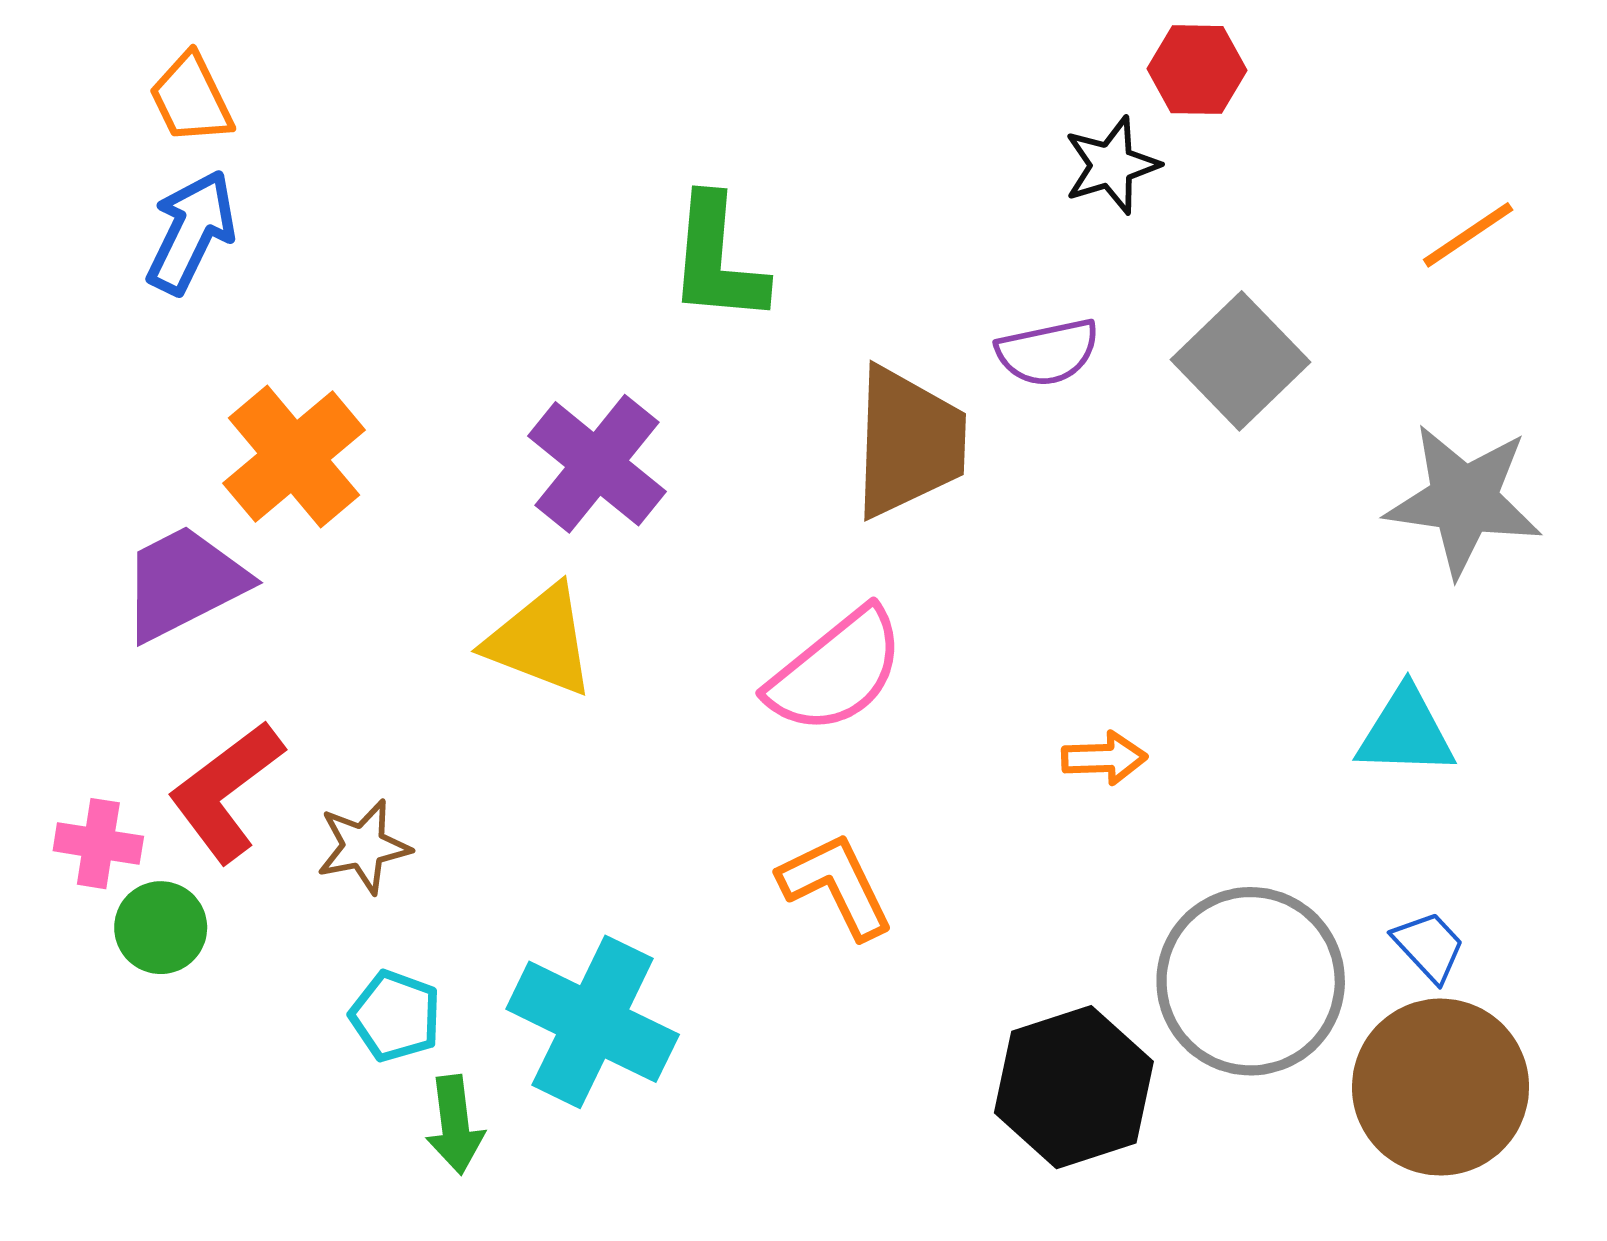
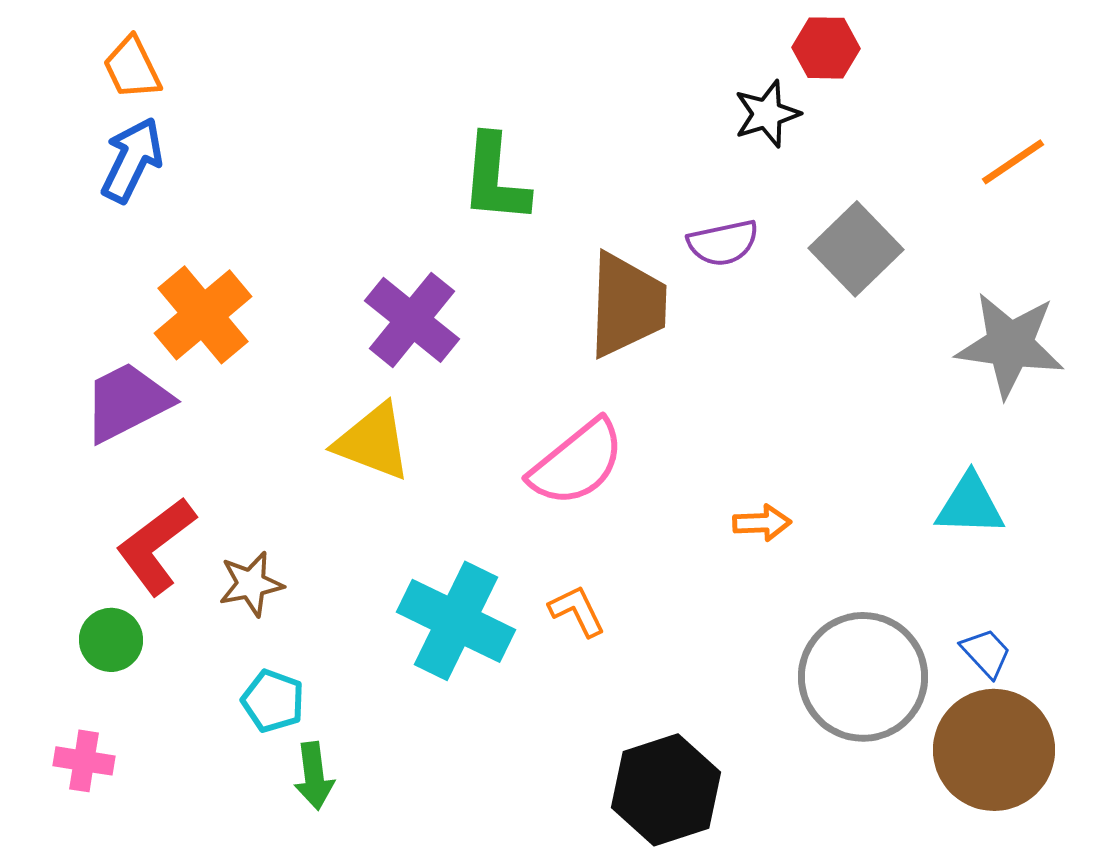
pink cross: (98, 844) -> (84, 761), moved
orange L-shape: (836, 886) -> (577, 611), size x0.7
cyan cross: (593, 1022) -> (456, 621), moved
black hexagon: (1074, 1087) -> (666, 790), moved

